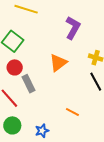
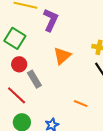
purple L-shape: (73, 28) -> (51, 20), moved

